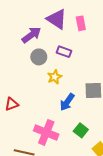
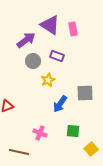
green square: (81, 130) -> (73, 131), turned -32
pink cross: (46, 132) -> (40, 133), size x0.6

